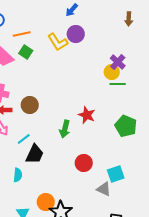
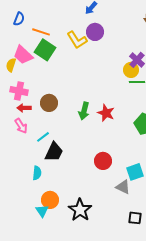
orange line: (22, 34) -> (41, 32), turned 30
green square: (26, 52) -> (45, 50), size x1.5
green arrow: (65, 129) -> (84, 111), moved
orange circle: (46, 202) -> (50, 200), moved

